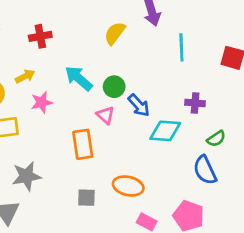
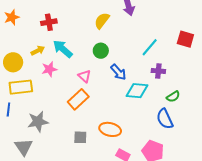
cyan line: (181, 47) -> (150, 47), moved, turned 42
cyan arrow: (79, 78) -> (63, 49), moved
green circle: (114, 87) -> (101, 51), moved
pink triangle: (106, 115) -> (85, 76), moved
orange rectangle: (83, 144) -> (78, 99), turned 55

